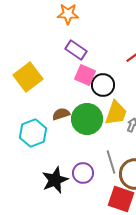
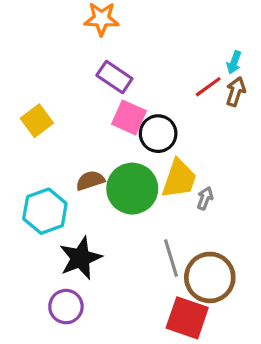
yellow square: (28, 77) -> (37, 121), size x0.7
purple circle: (83, 173) -> (66, 307), moved
black star: (55, 180) -> (81, 258), moved

